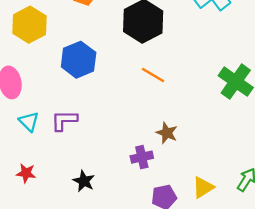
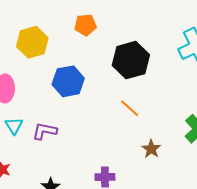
brown star: (167, 133) -> (151, 149), moved

